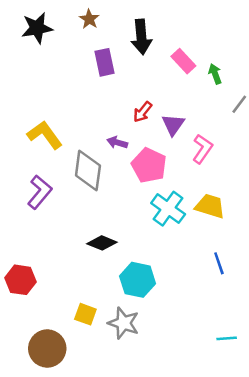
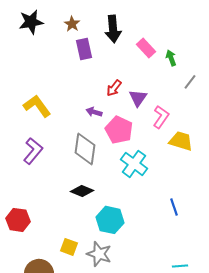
brown star: (89, 19) -> (72, 24), moved
gray diamond: (88, 170) -> (85, 149), moved
yellow trapezoid: (210, 206) -> (181, 141), moved

